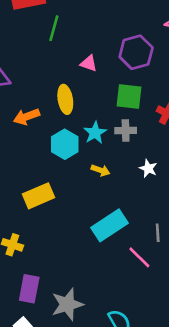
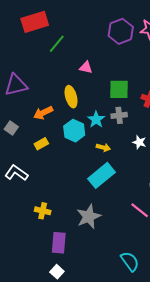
green line: (54, 28) -> (57, 44), turned 30
purple hexagon: (136, 52) -> (121, 31), moved
yellow rectangle: (38, 196) -> (41, 144), moved, size x0.6
cyan rectangle: (110, 225) -> (101, 175), moved
gray star: (67, 304) -> (89, 217), moved

